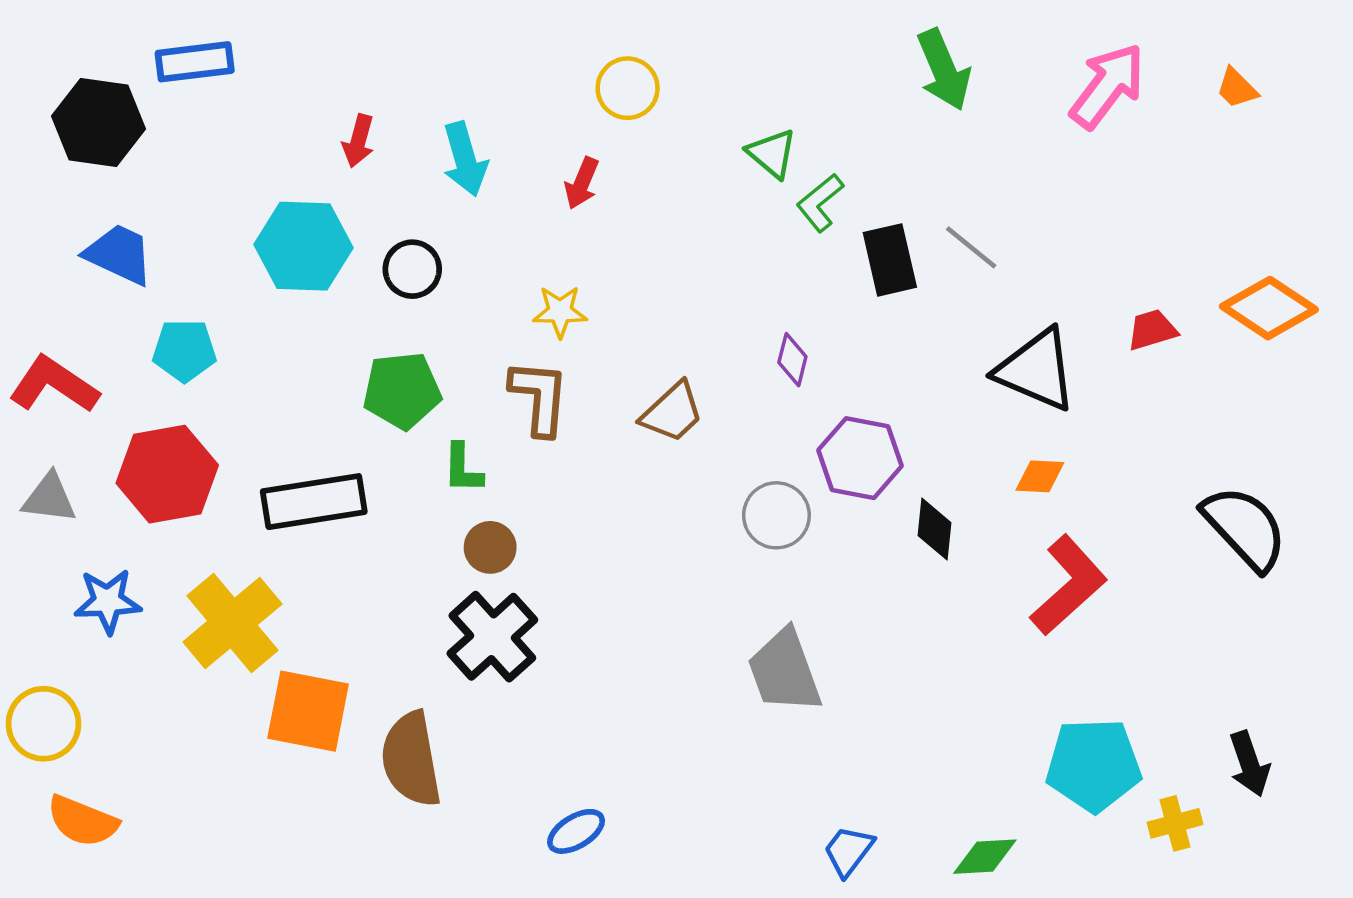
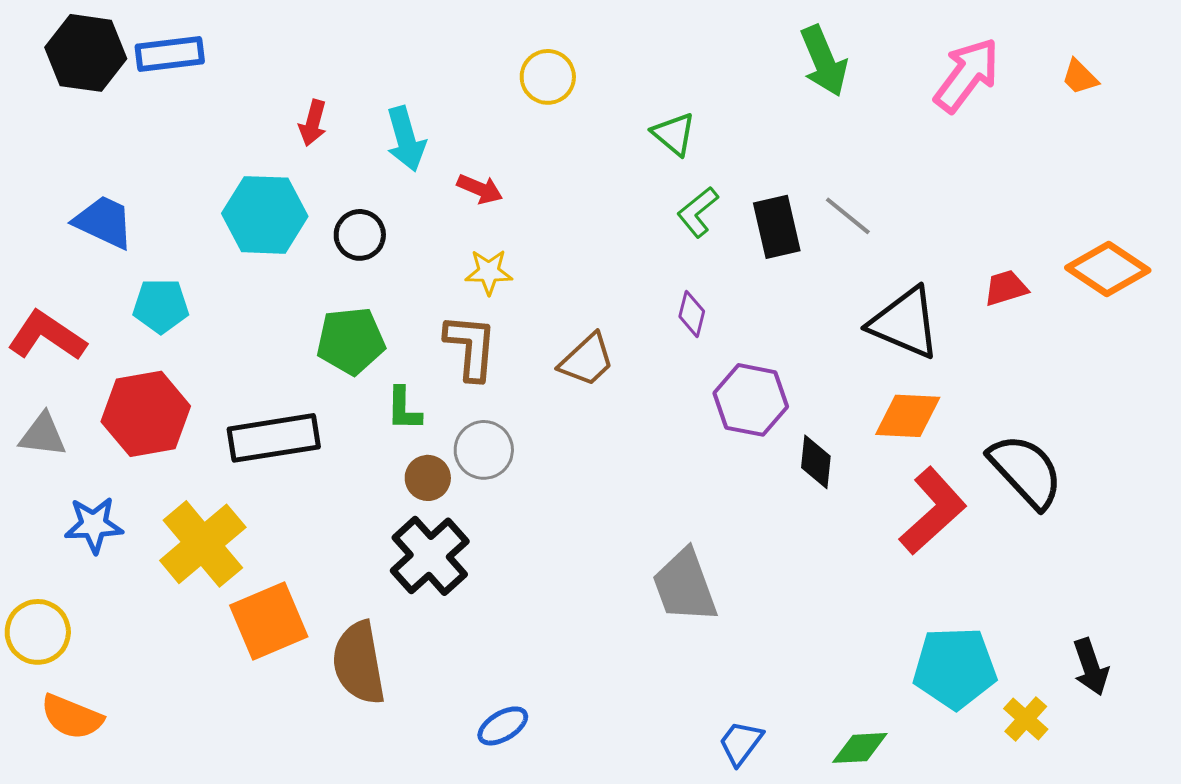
black hexagon: (98, 123) -> (86, 53), moved
red arrow: (582, 183) -> (480, 189), moved, turned -90
green L-shape: (820, 203) -> (698, 212), moved
orange diamond: (1040, 476) -> (908, 416), size x1.5
gray circle: (776, 515) -> (484, 450), moved
black semicircle: (1245, 528) -> (1026, 471), moved
orange square: (308, 711) -> (269, 621), turned -34
yellow cross: (1175, 823) -> (1026, 719), turned -33

